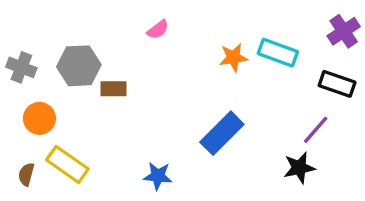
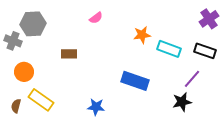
cyan rectangle: (278, 53) -> (169, 49), moved
gray hexagon: (79, 66) -> (33, 24), moved
blue rectangle: (222, 133) -> (135, 81), turned 64

